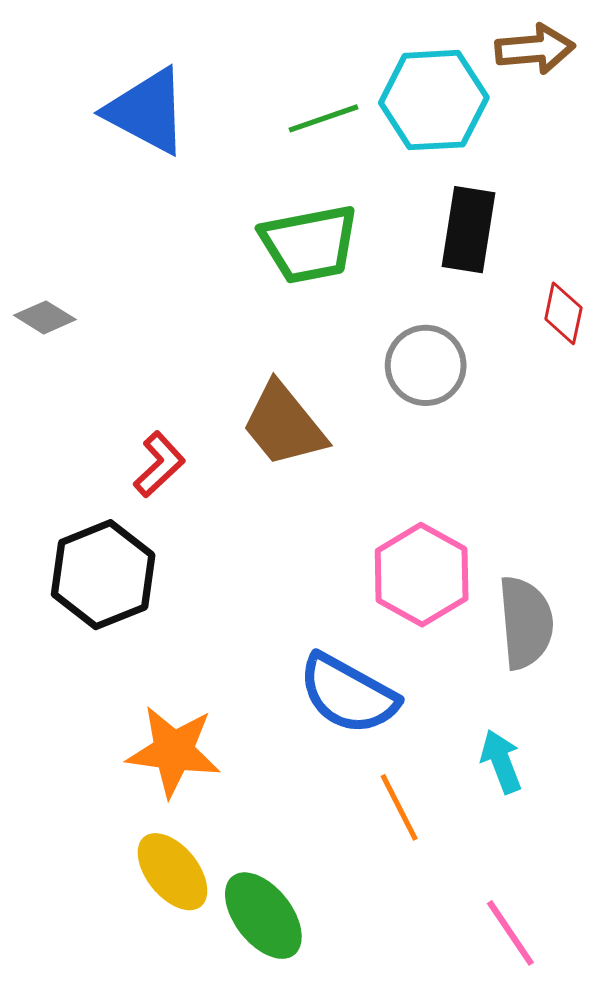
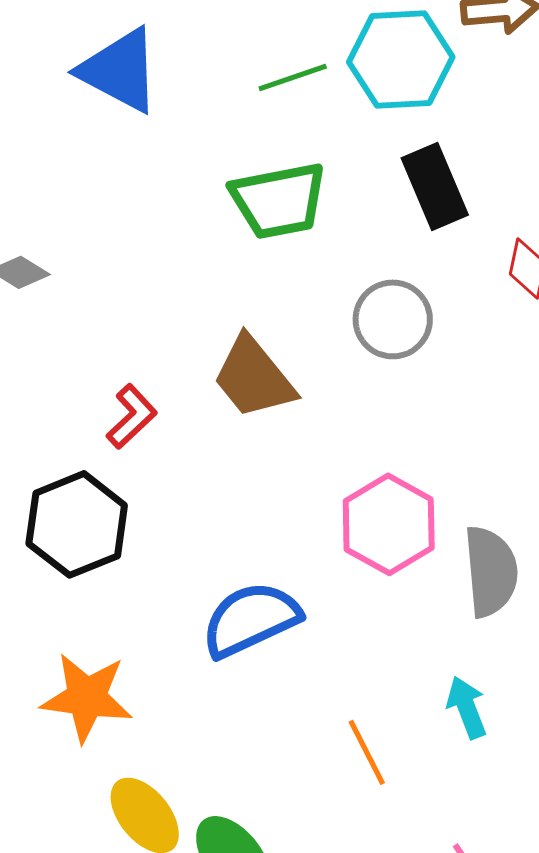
black rectangle: (469, 230) -> (435, 186), turned -32
blue semicircle: (348, 694) -> (251, 619), moved, turned 126
orange star: (174, 751) -> (87, 697), moved

